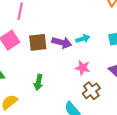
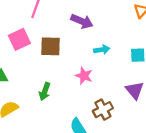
purple arrow: (62, 43) -> (82, 21), moved
pink star: (83, 68) -> (84, 76), moved

